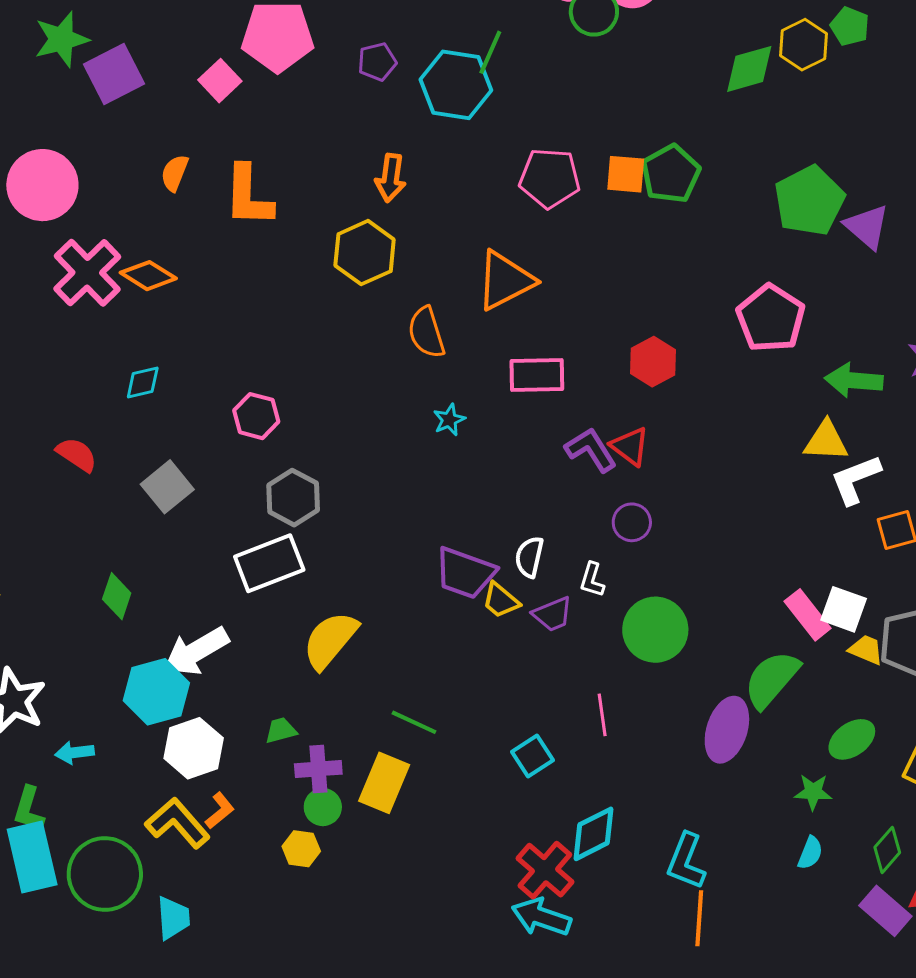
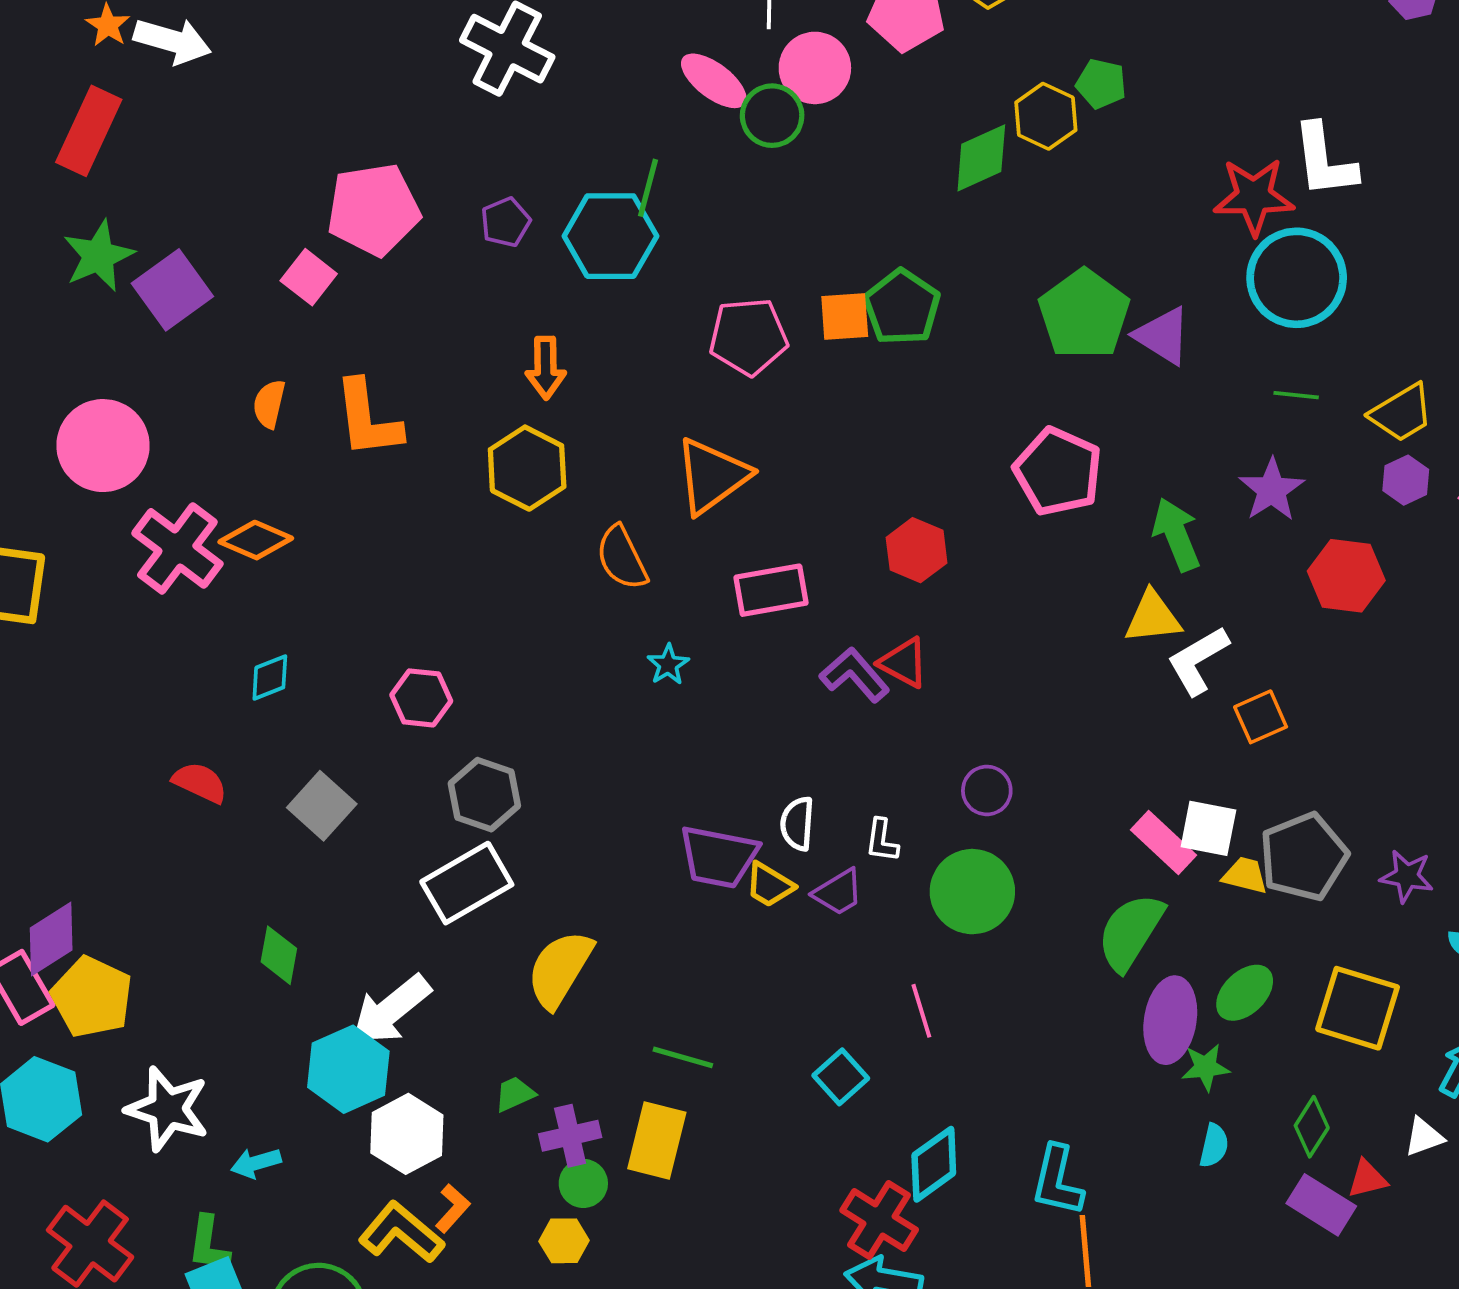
green arrow: (854, 380) -> (1176, 534), turned 72
purple circle: (632, 522) -> (987, 790), moved
purple ellipse: (727, 730) -> (1170, 1020), moved

